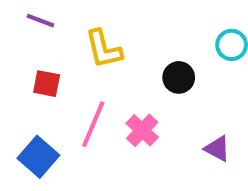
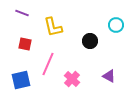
pink cross: (142, 130) -> (72, 79), moved
blue square: (38, 157) -> (21, 80), turned 36

